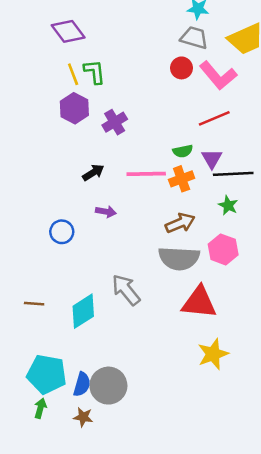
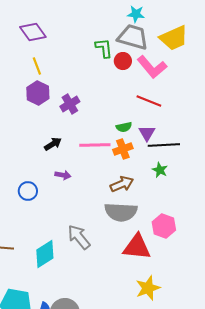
gray trapezoid: (194, 38) -> (133, 37), size x1.4
green L-shape: (95, 72) -> (104, 48), moved
red line: (214, 118) -> (149, 101), turned 45
pink hexagon: (223, 249) -> (164, 226), moved

